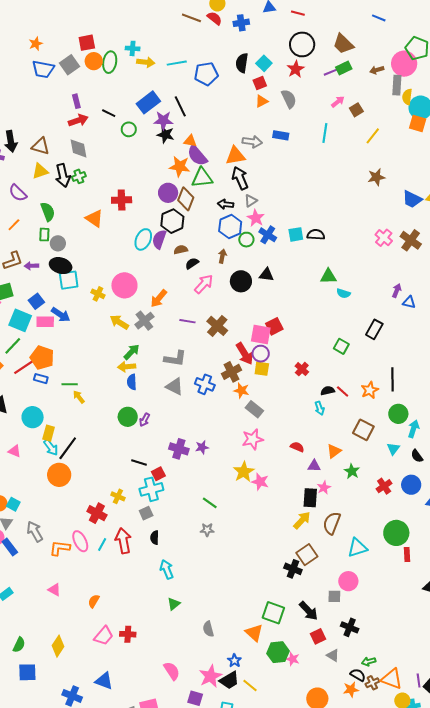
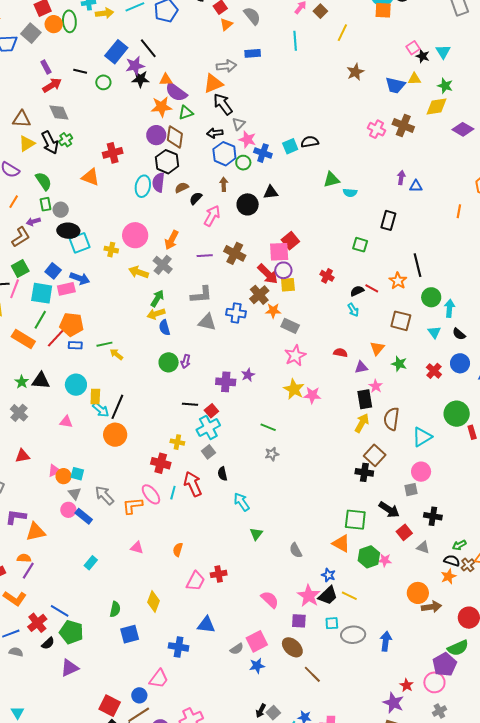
green triangle: (202, 178) -> (186, 113), size x0.7
purple arrow: (31, 266) -> (33, 222), moved

